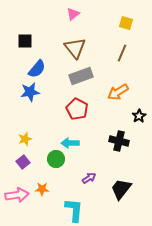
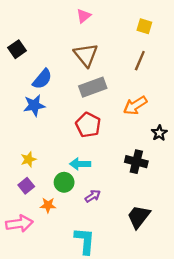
black square: (25, 41) -> (17, 49), moved, turned -35
purple arrow: (89, 178) -> (93, 196), moved
orange star: (42, 189) -> (48, 205), moved

